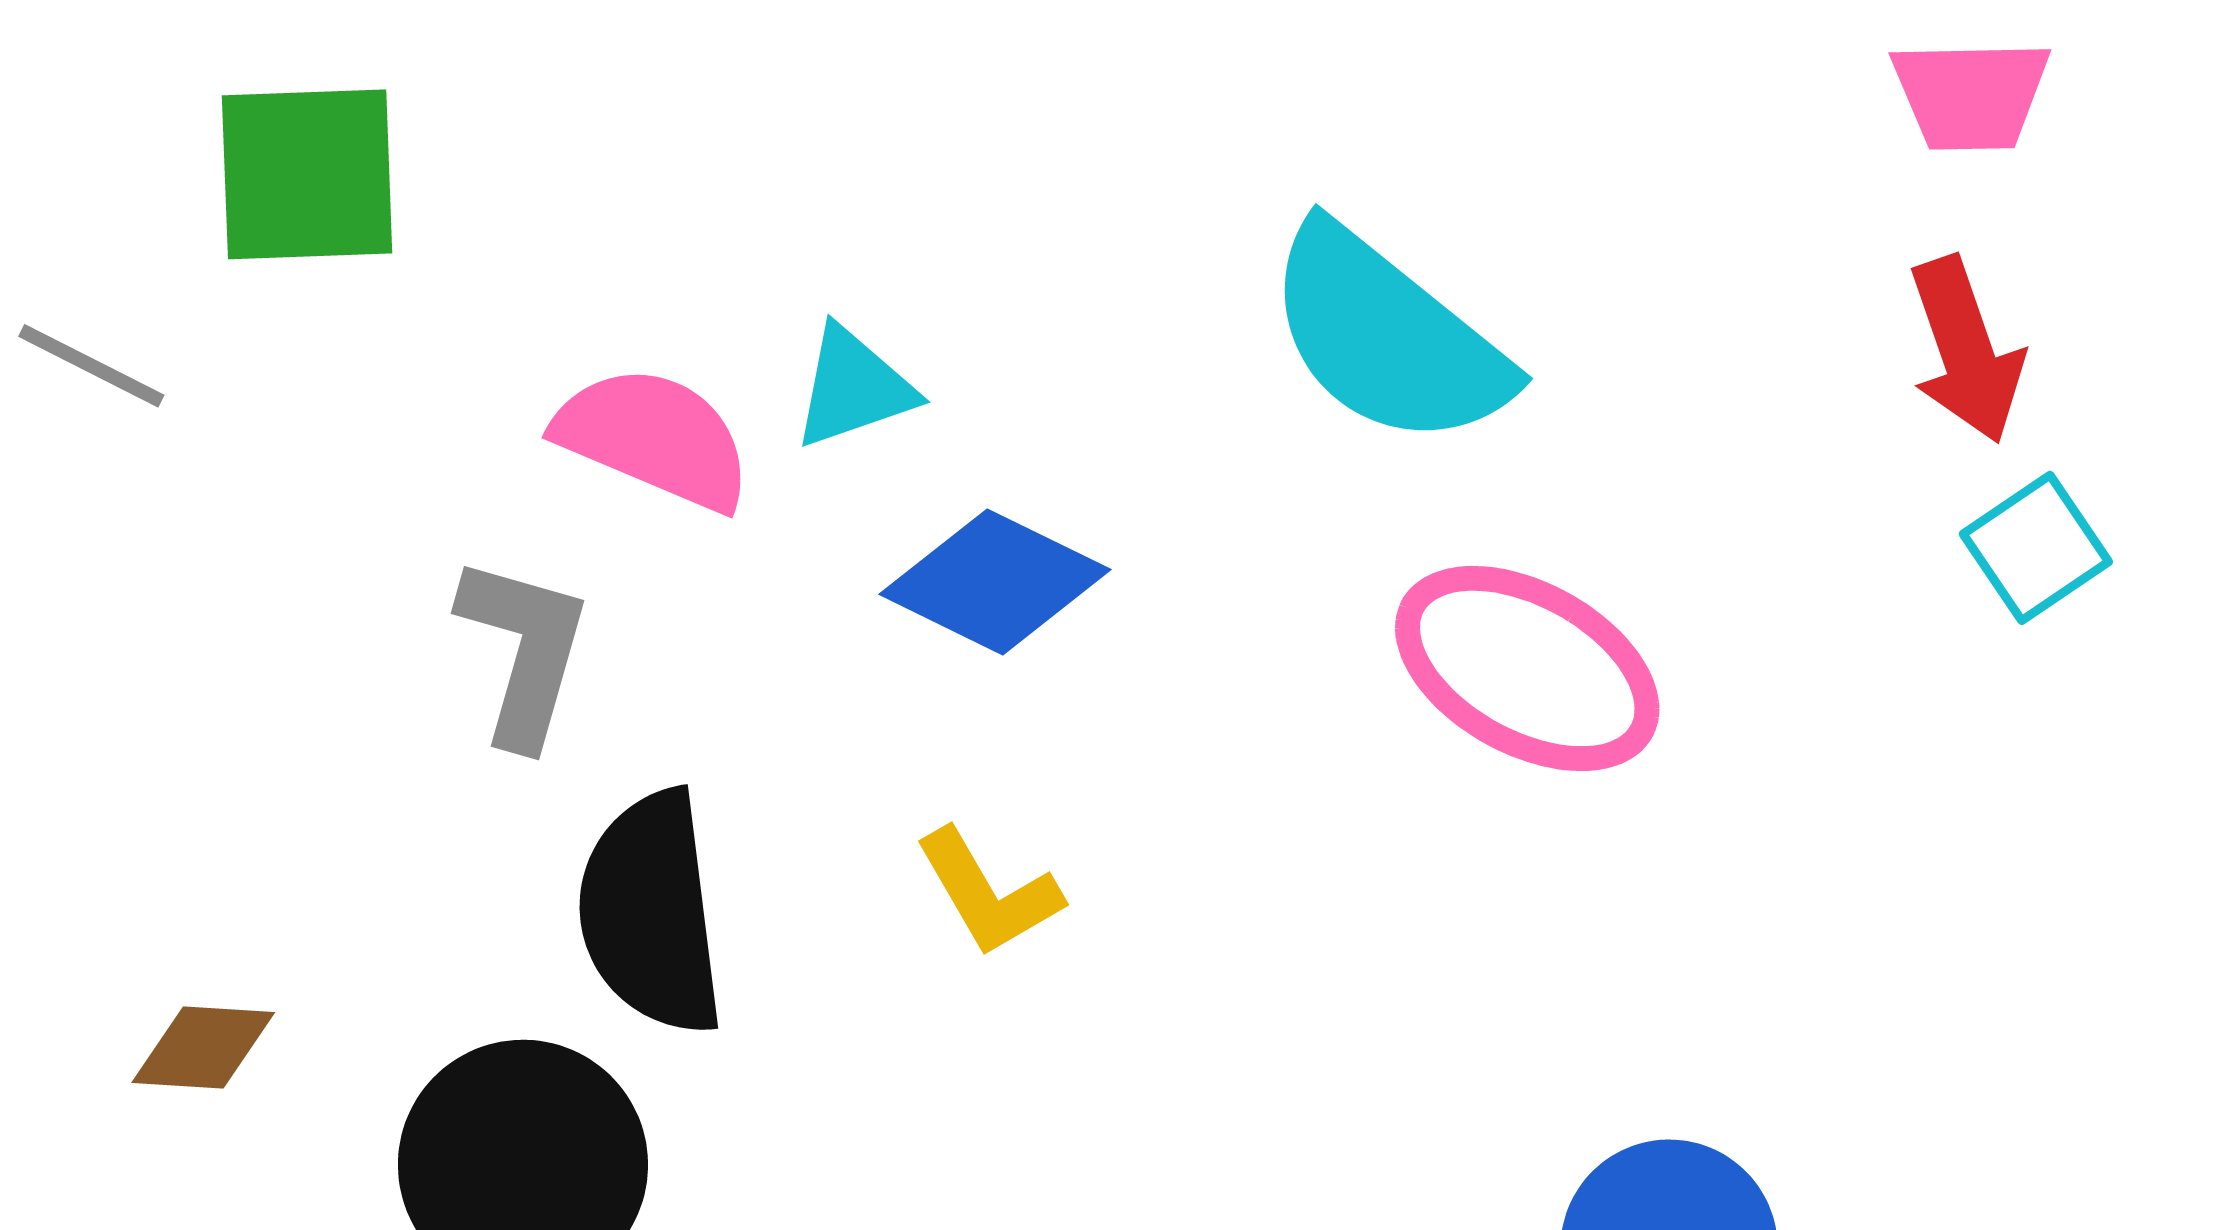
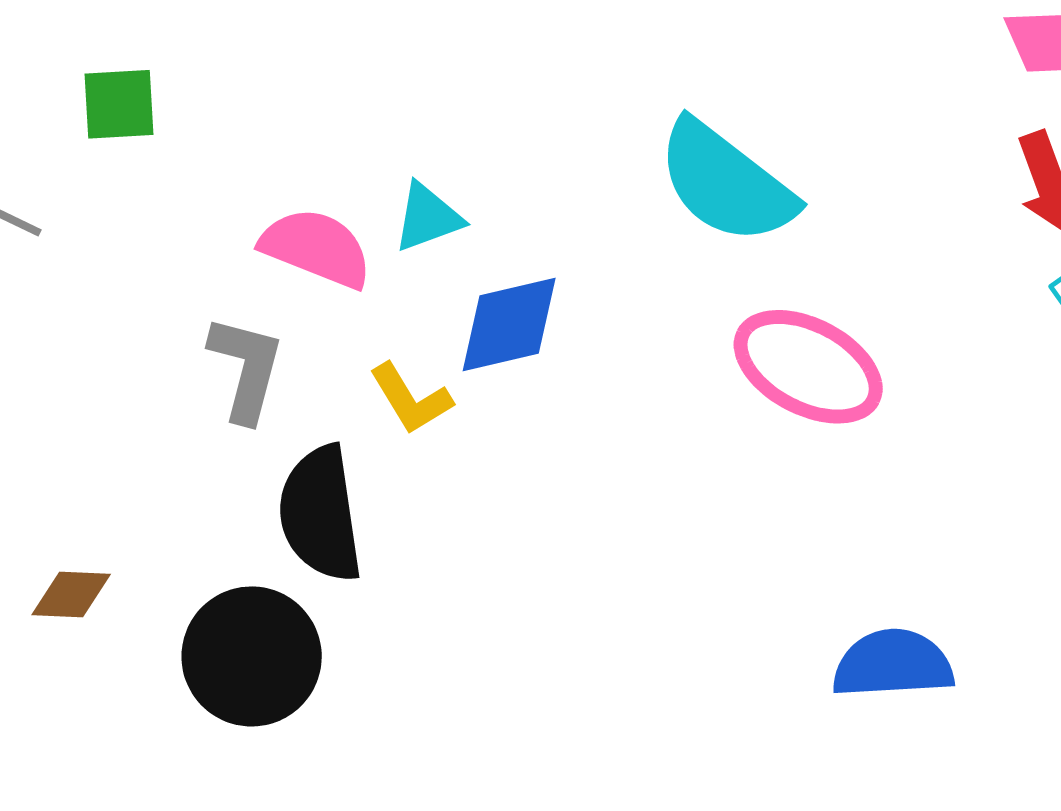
green square: (307, 174) -> (119, 104), size x0.7
blue diamond: (995, 582) -> (509, 325), turned -38
yellow L-shape: (988, 893) -> (411, 399), moved

